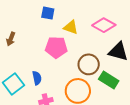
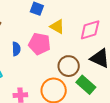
pink diamond: (104, 25) -> (90, 30), turned -55
blue semicircle: (37, 78) -> (16, 49), moved

